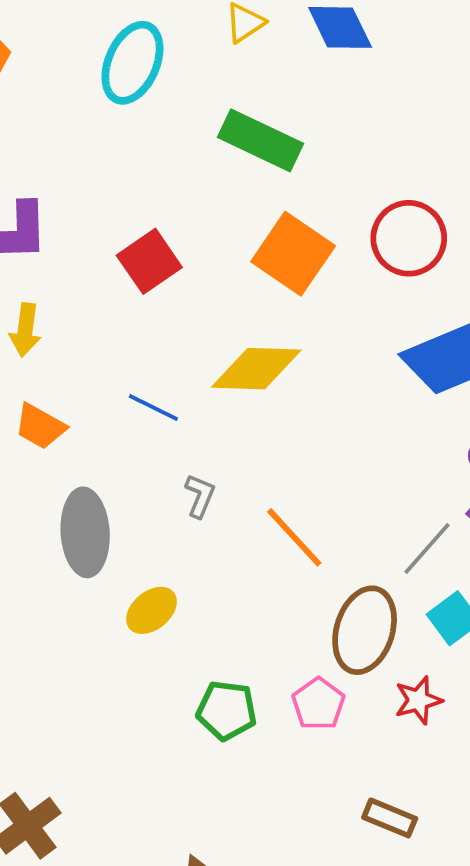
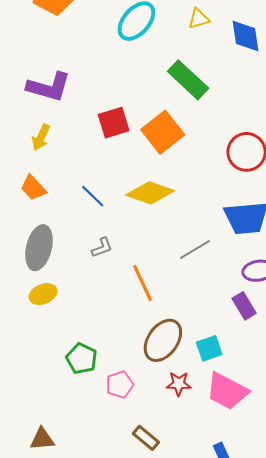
orange square: (293, 254) -> (163, 132), moved
gray L-shape: (200, 496) -> (102, 247), turned 30
gray line: (427, 549) -> (195, 250), moved
yellow ellipse: (152, 610) -> (43, 294), moved
pink pentagon: (318, 704) -> (120, 385), moved

